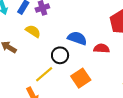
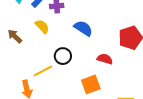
blue semicircle: (77, 38) -> (83, 28), moved
orange square: (81, 78) -> (91, 84), moved

